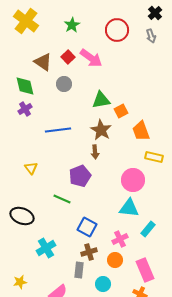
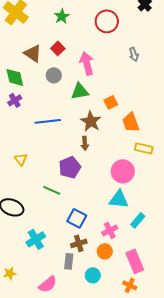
gray arrow: (151, 36) -> (134, 54), moved
pink arrow: (91, 58) -> (87, 63), moved, turned -140
green triangle: (101, 100) -> (80, 91), moved

